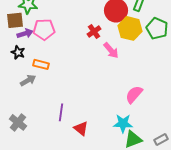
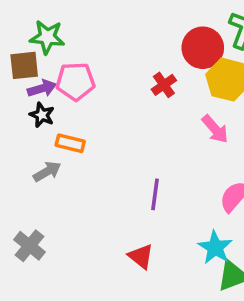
pink arrow: (111, 50) -> (215, 129), moved
black star: (18, 52) -> (42, 115), moved
purple line: (61, 112) -> (155, 194), moved
cyan star: (123, 123) -> (215, 248), turned 30

